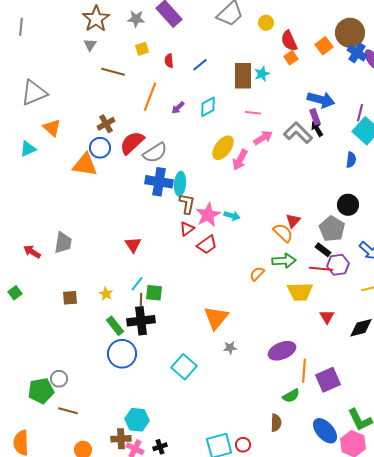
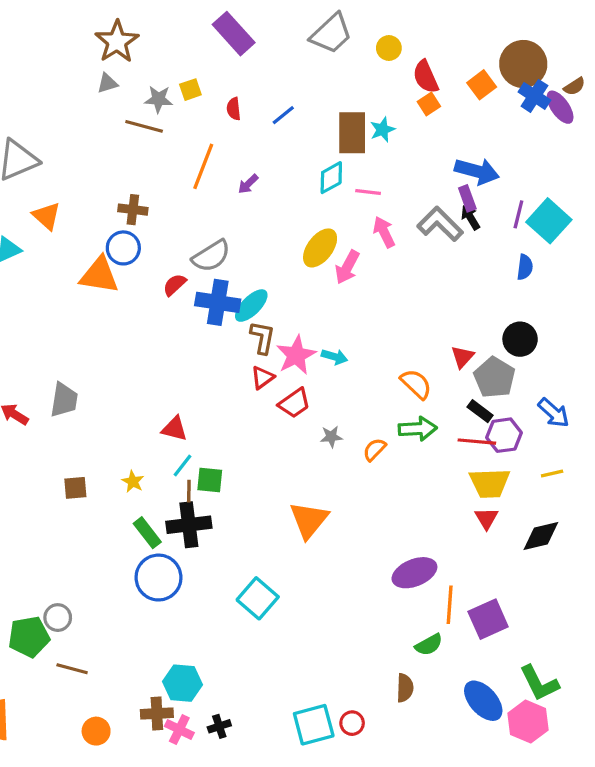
gray star: (136, 19) -> (158, 99), moved
gray triangle: (90, 45) -> (107, 83), turned 40
cyan diamond: (208, 107) -> (331, 178), moved
purple line: (360, 113) -> (518, 214), moved
brown cross: (106, 124) -> (133, 210), turned 36
pink arrow: (263, 138) -> (384, 232), turned -84
red semicircle: (132, 143) -> (174, 285), moved, size x0.6
cyan ellipse: (180, 184) -> (251, 306), turned 40
red triangle: (293, 221) -> (462, 357), moved
red triangle: (133, 245) -> (174, 429), moved, turned -42
yellow trapezoid: (300, 292) -> (490, 483), moved
gray star: (230, 348) -> (331, 437), moved

